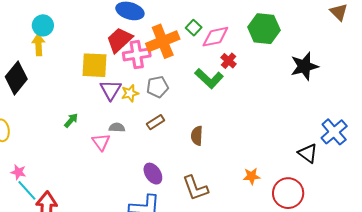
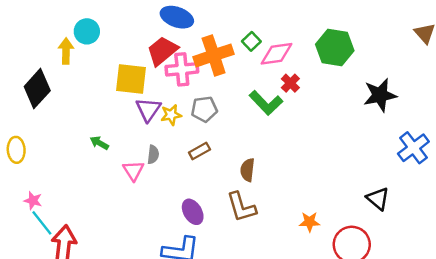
cyan circle: (43, 25) -> (87, 31), moved
green arrow: (71, 120) -> (99, 143), turned -105
gray semicircle: (117, 127) -> (153, 155), turned 91
blue cross: (334, 132) -> (413, 148), moved
brown L-shape: (195, 188) -> (241, 207), moved

